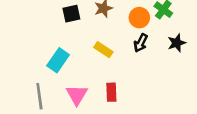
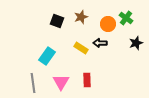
black square: (71, 14) -> (57, 21), turned 32
black arrow: (141, 43) -> (100, 43), moved, turned 64

